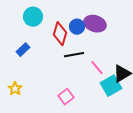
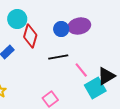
purple ellipse: (95, 24) -> (79, 26), turned -30
red diamond: (60, 34) -> (30, 36), moved

